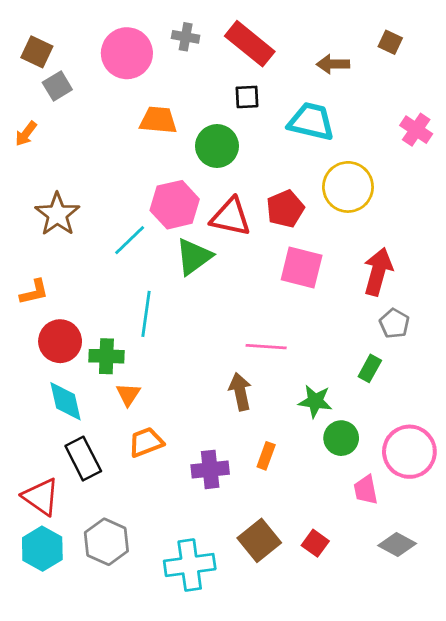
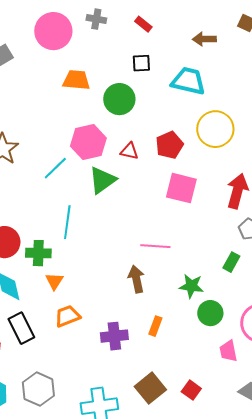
red rectangle: (250, 44) -> (143, 24), size x0.5
red triangle: (231, 217) -> (129, 151), size x0.6

